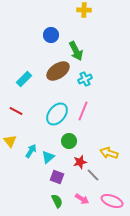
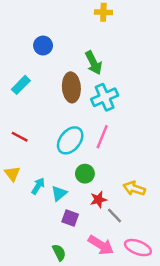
blue circle: (51, 35) -> (43, 46), moved
brown ellipse: (58, 71) -> (71, 87), turned -60
cyan rectangle: (24, 79) -> (21, 85), moved
cyan cross: (85, 79) -> (105, 97), size x1.5
pink arrow: (82, 199) -> (101, 245), size x1.5
green semicircle: (57, 201) -> (59, 253), moved

